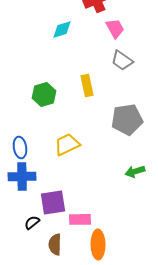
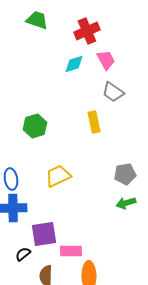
cyan diamond: (62, 29) -> (74, 64), moved
yellow rectangle: (87, 85) -> (94, 122), moved
gray pentagon: (127, 119) -> (125, 174), moved, size x0.7

